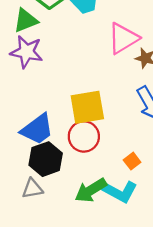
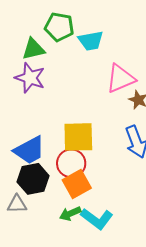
orange square: (132, 161) -> (77, 184), moved, size x1.8
green arrow: (91, 190) -> (70, 214), size x0.7

